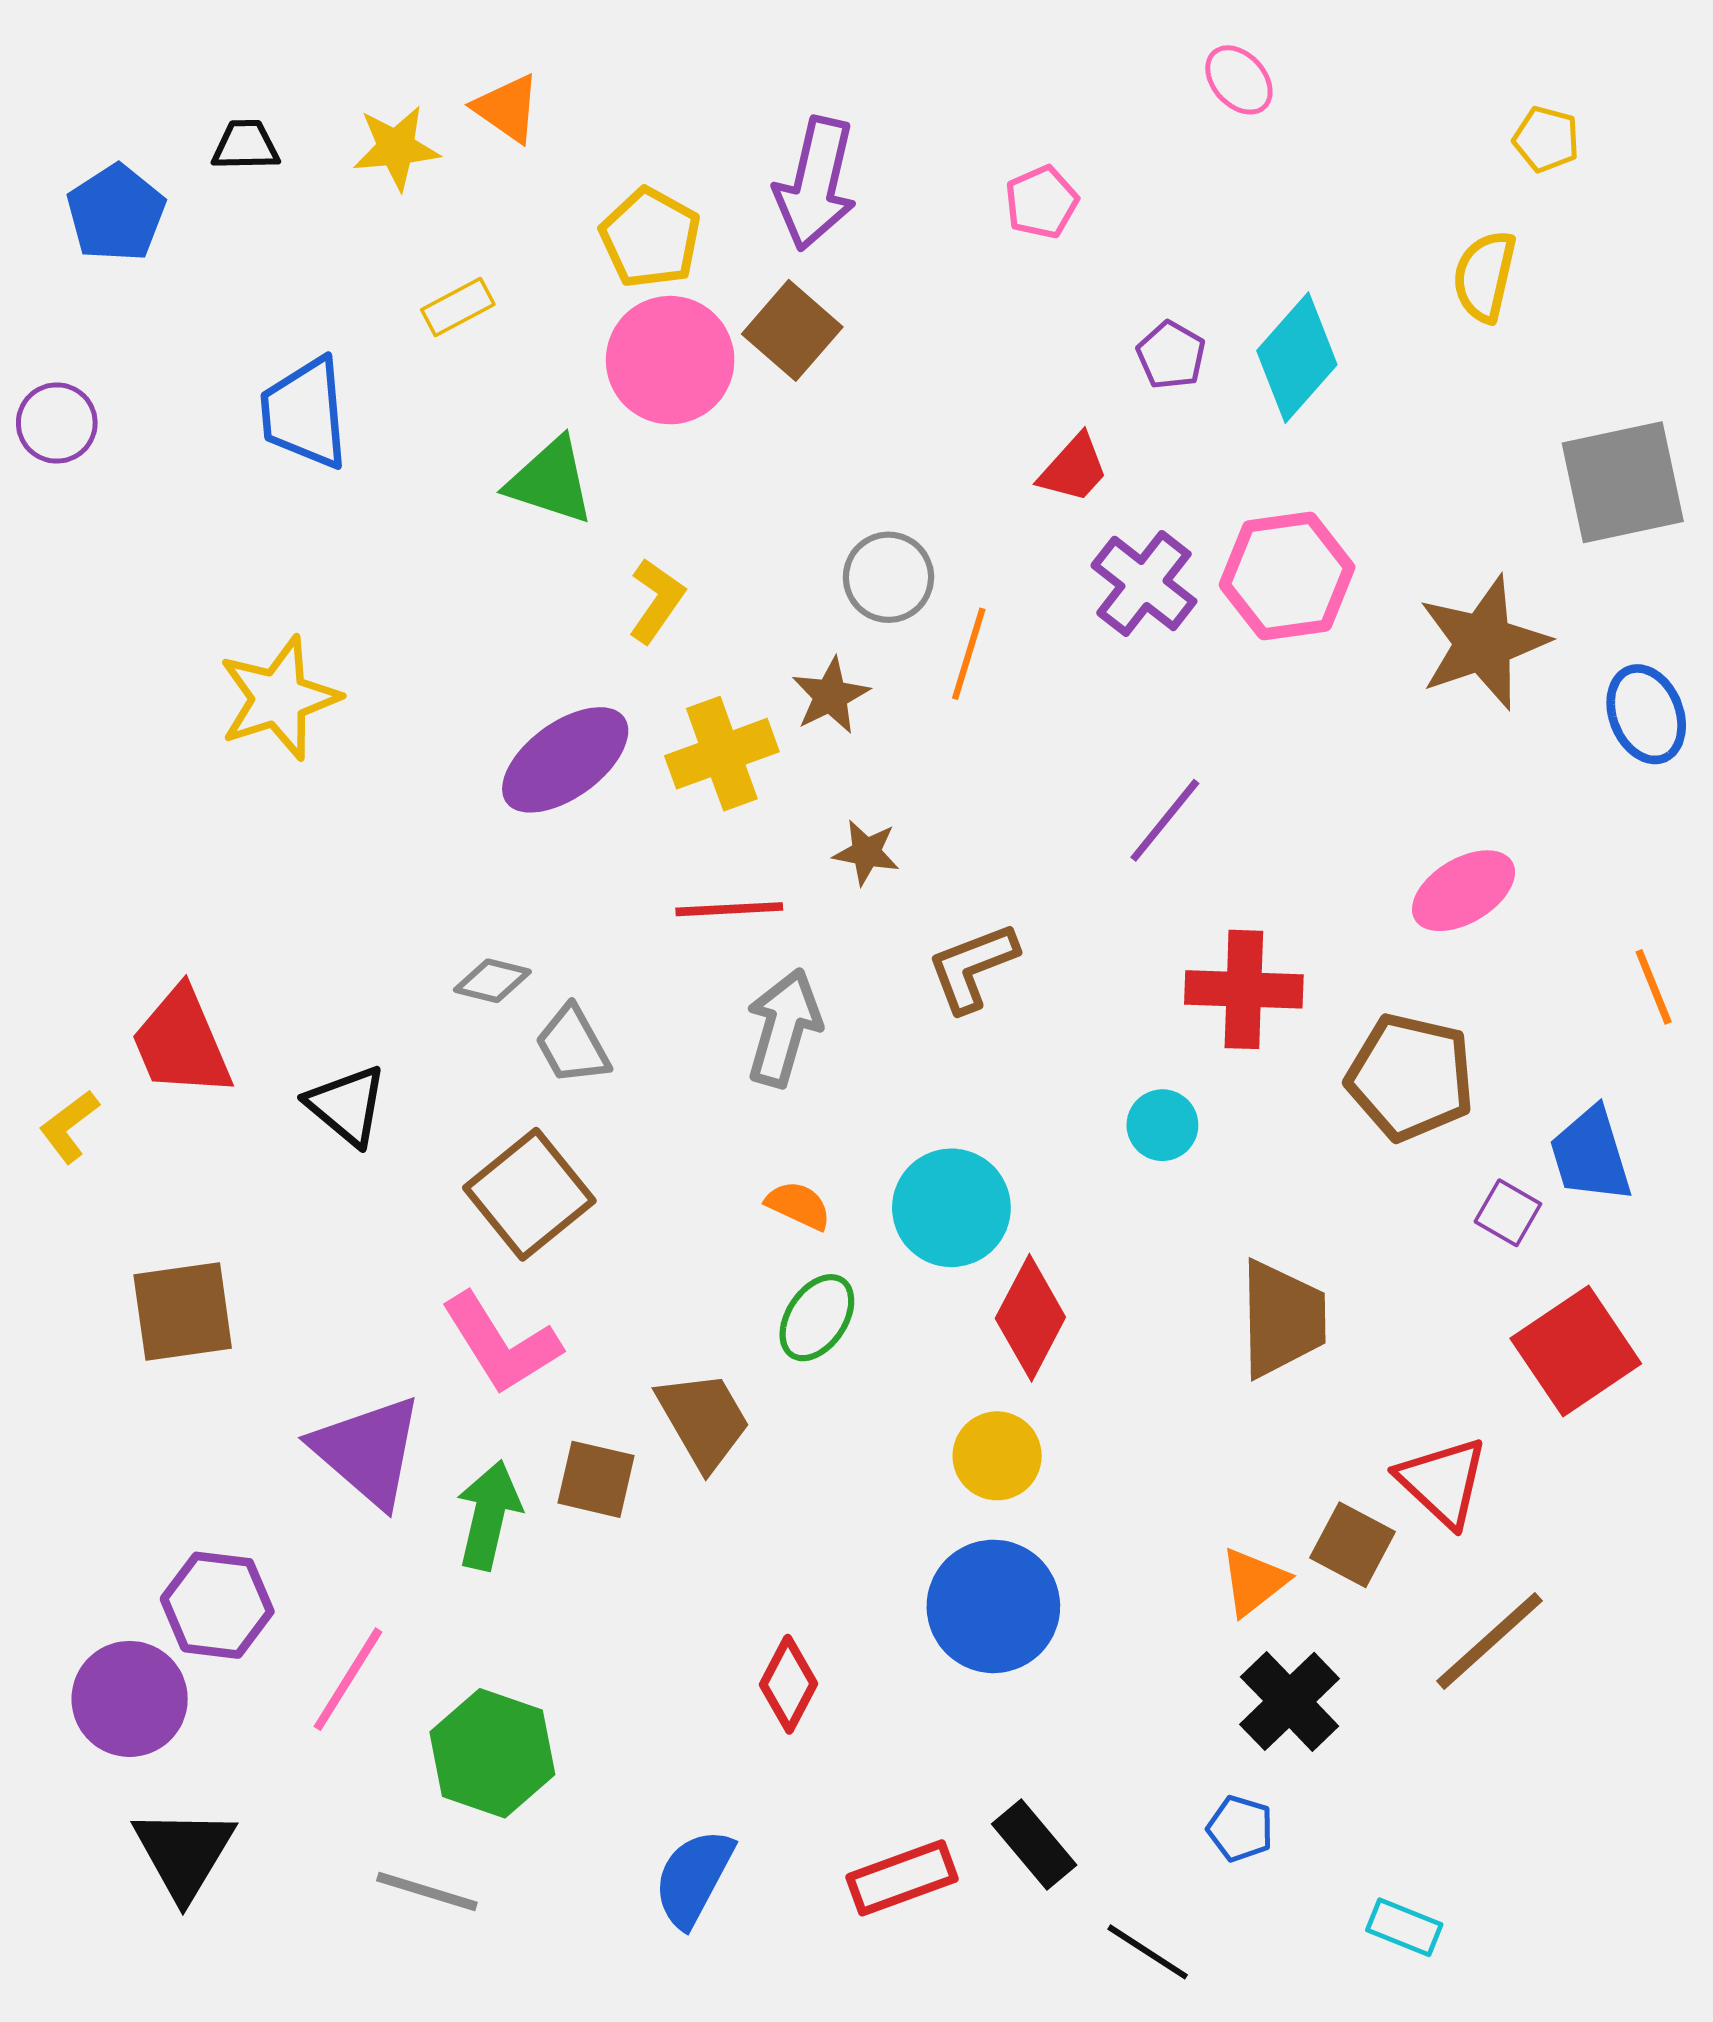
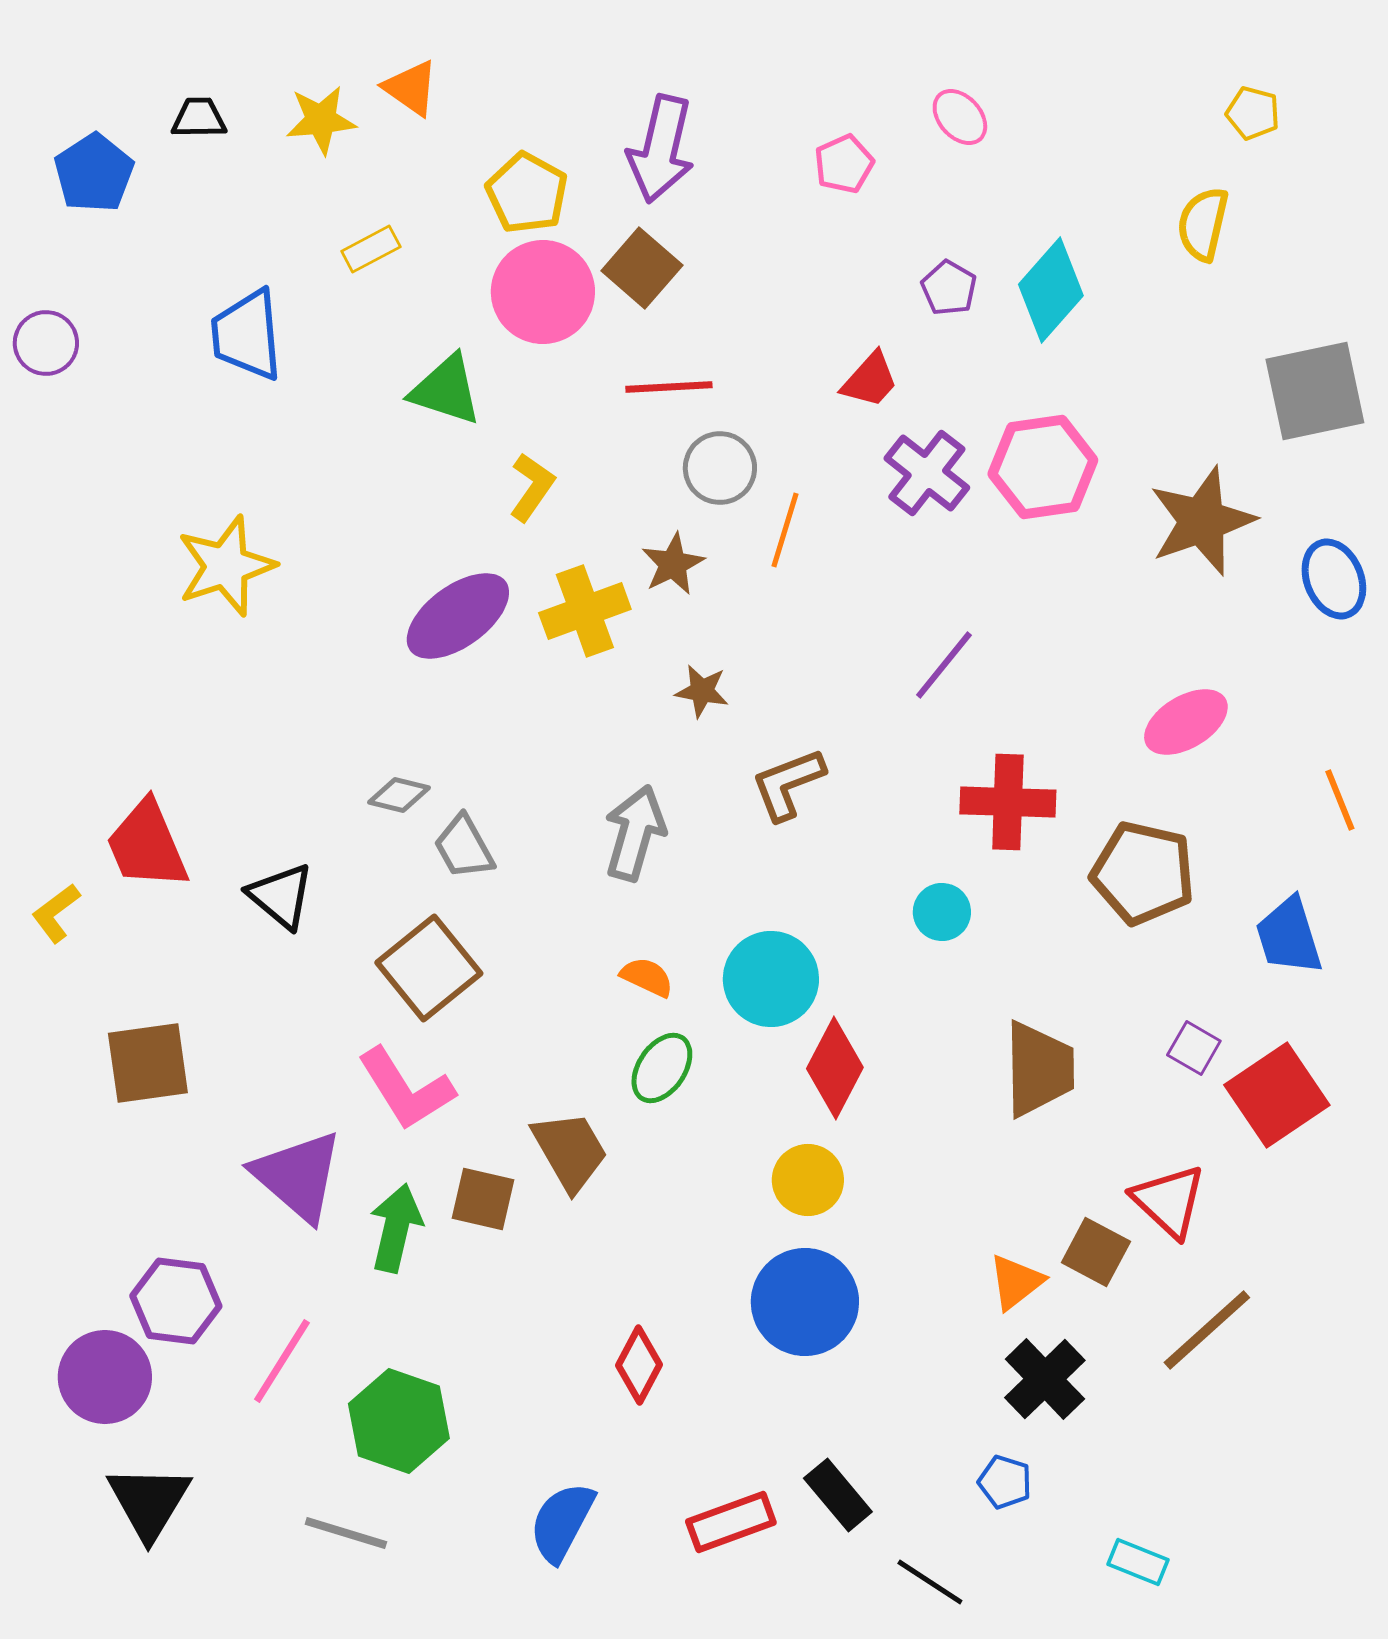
pink ellipse: (1239, 80) -> (960, 117), moved
red line: (729, 909) -> (669, 387), moved
purple square: (1508, 1213) -> (1194, 1048), moved

